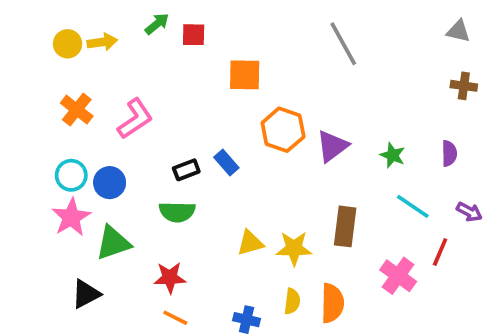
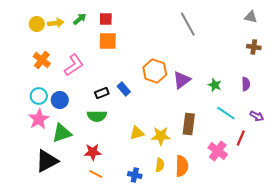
green arrow: (157, 24) -> (80, 19), moved
orange square: (245, 75) -> (108, 41), moved
black triangle: (86, 294) -> (47, 161), size x1.4

